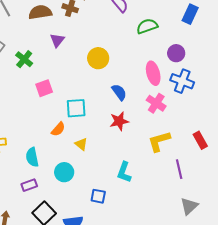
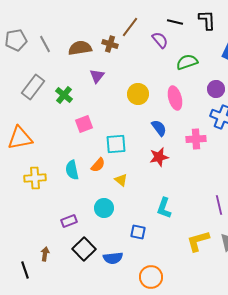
pink ellipse: (153, 73) -> (175, 98), moved
pink cross: (156, 103) -> (196, 139), turned -36
yellow L-shape: (159, 141) -> (198, 241), moved
cyan semicircle: (32, 157) -> (72, 170), moved

